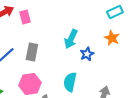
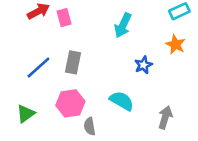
cyan arrow: (71, 39) -> (123, 25), moved
cyan semicircle: (70, 82) -> (122, 101), turned 108

